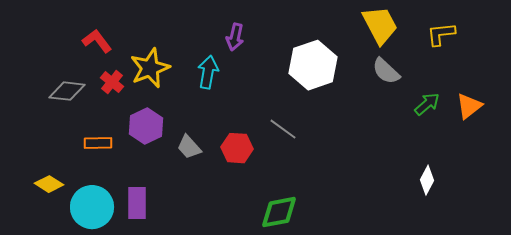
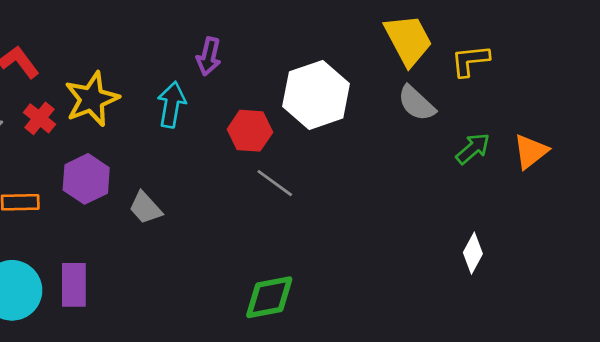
yellow L-shape: (441, 34) -> (470, 61), moved
red hexagon: (237, 148) -> (250, 131), moved

